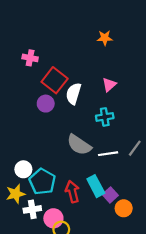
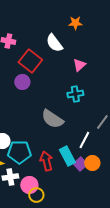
white semicircle: (74, 94) -> (54, 43), moved, turned -54
white line: (108, 154) -> (84, 140), moved, turned -54
cyan pentagon: (42, 182) -> (19, 152), turned -30
orange circle: (124, 208) -> (92, 163), moved

